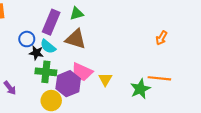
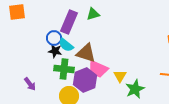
blue circle: (27, 39) -> (54, 38), moved
brown triangle: (76, 39) -> (86, 53), moved
green star: (140, 89) -> (135, 89), moved

